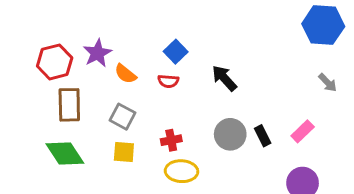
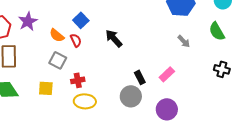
orange semicircle: (125, 74) -> (57, 35), moved
red semicircle: (168, 81) -> (76, 40), turned -120
gray square: (122, 117) -> (58, 60), moved
gray circle: (230, 134) -> (131, 96), moved

